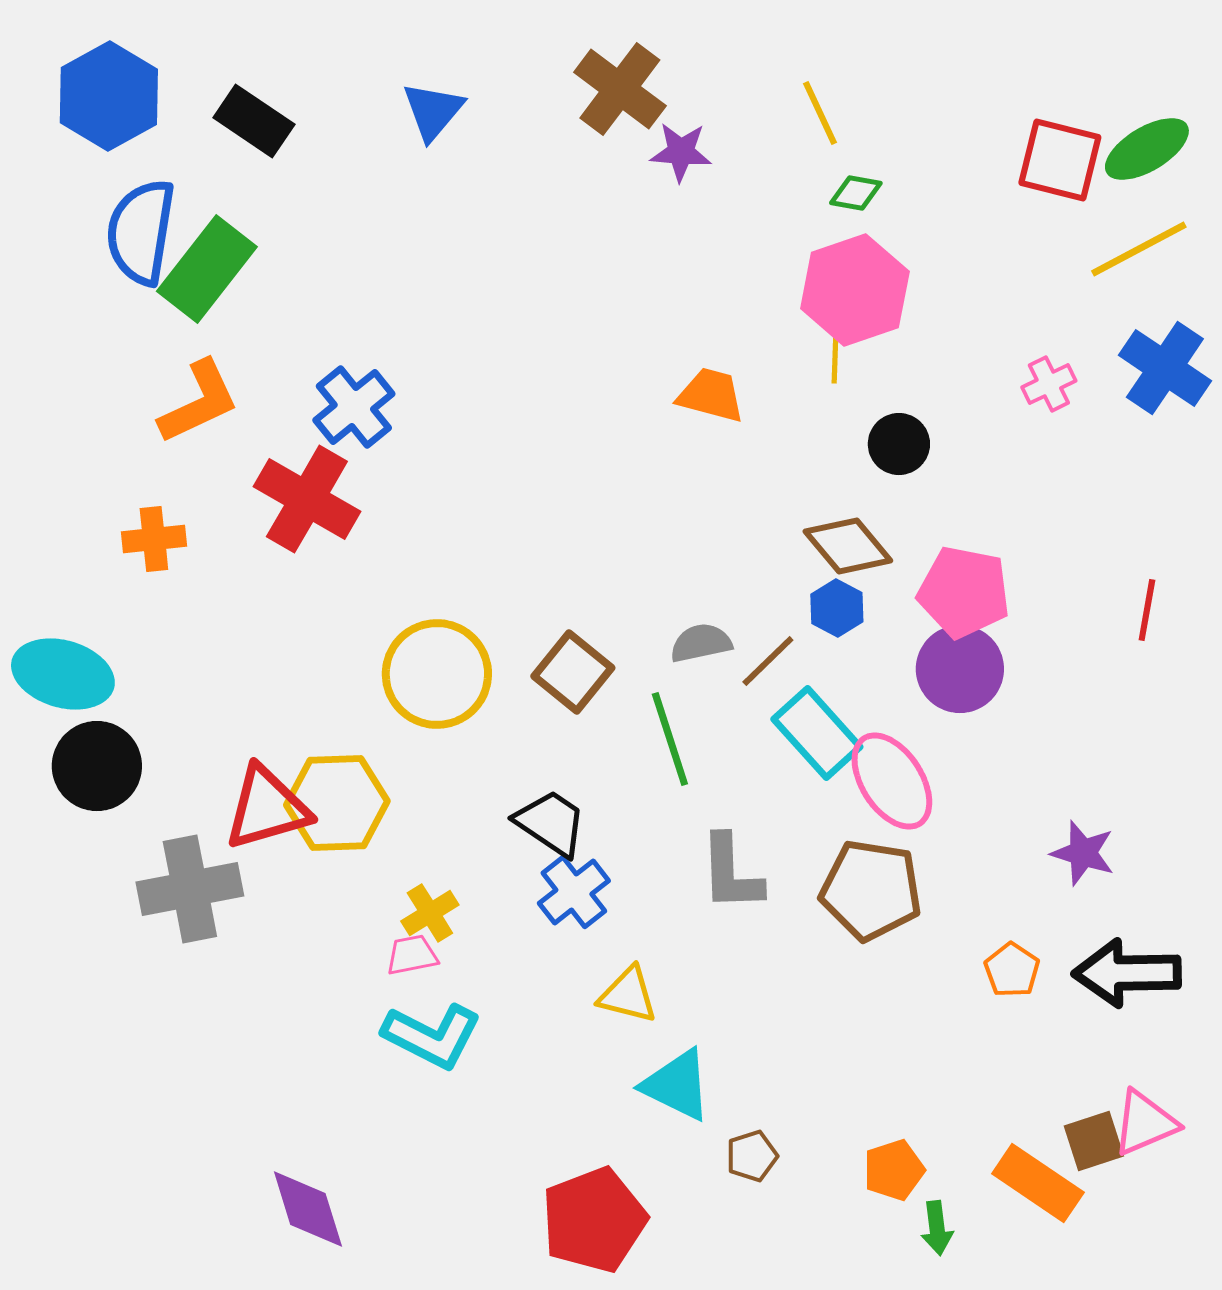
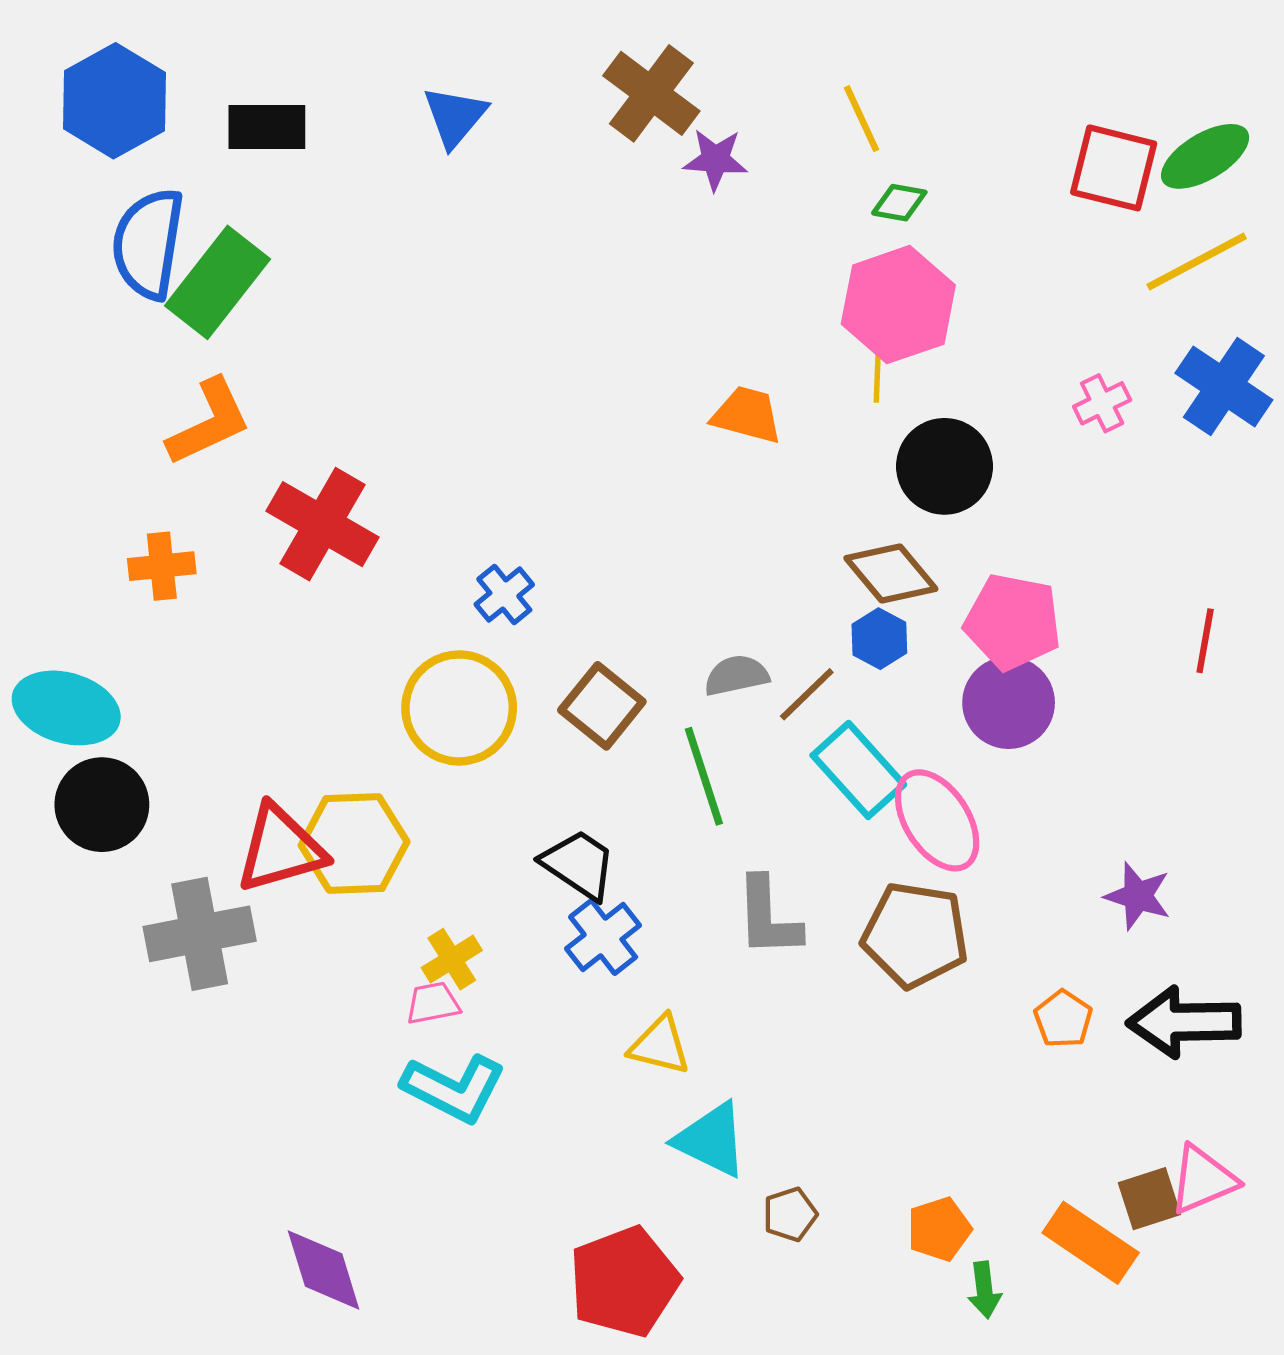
black rectangle: (254, 121) -> (267, 127), turned -34
blue cross: (354, 407) -> (504, 595), moved, size x0.7
black circle: (899, 444) -> (944, 466), size x1.5

